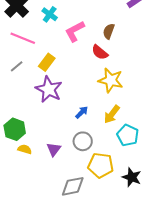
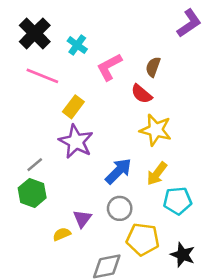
gray line: (17, 66) -> (35, 165), moved
blue arrow: (82, 112) -> (118, 171), size x1.6
cyan pentagon: (128, 135) -> (178, 201), turned -30
yellow semicircle: (25, 149) -> (62, 234), moved, turned -40

